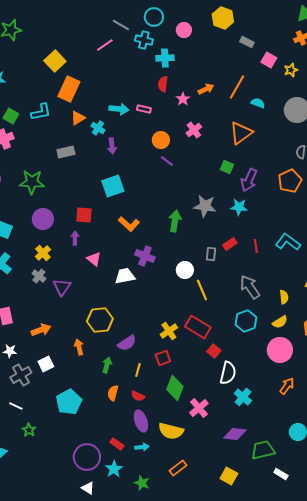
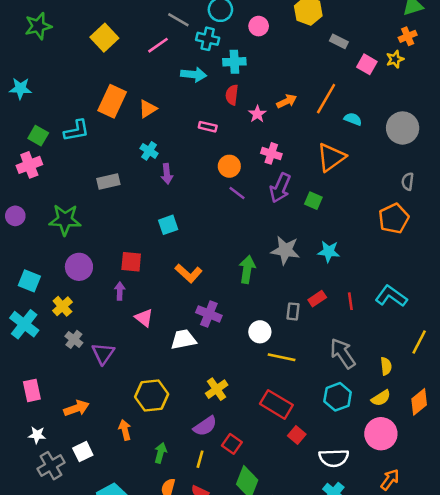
yellow square: (55, 61) -> (104, 38), moved
yellow star: (291, 70) -> (395, 59), moved
cyan arrow: (119, 109) -> (194, 74), moved
orange triangle: (78, 118) -> (148, 109), moved
pink cross: (194, 130) -> (271, 153), turned -35
purple arrow: (249, 180) -> (280, 188), moved
cyan square: (113, 186) -> (168, 225), size x0.7
yellow cross: (43, 253) -> (62, 306), moved
yellow line: (202, 290) -> (282, 357), turned -55
yellow cross: (169, 331) -> (217, 389), moved
purple semicircle: (127, 343) -> (205, 426), moved
red square: (163, 358) -> (232, 444), turned -35
white semicircle: (228, 373) -> (334, 458), moved, turned 75

